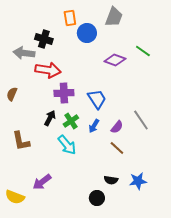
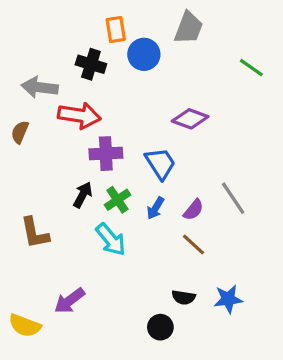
black cross: (44, 39) -> (91, 64), moved
green line: (143, 51) -> (251, 68), moved
purple diamond: (115, 60) -> (190, 119), moved
brown semicircle: (12, 94) -> (20, 132), moved

